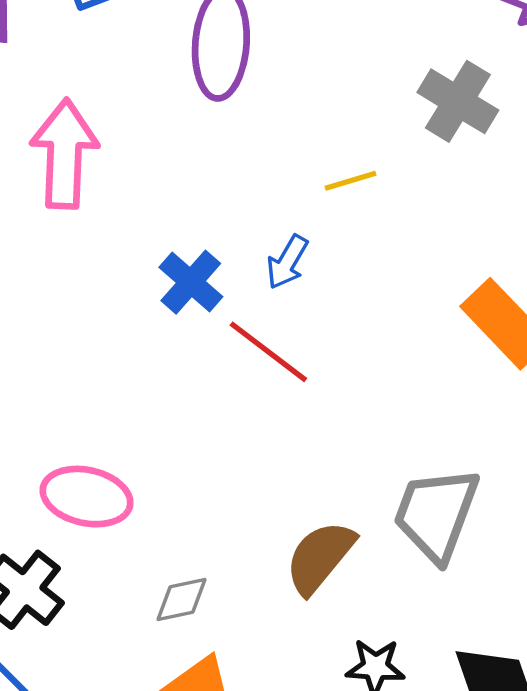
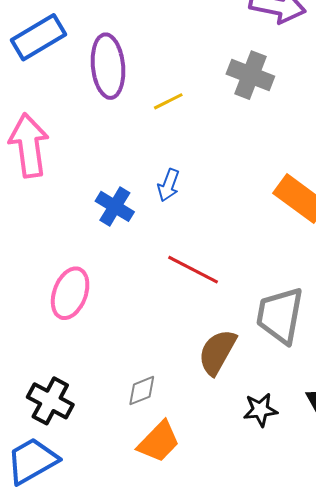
yellow line: (350, 181) -> (168, 101), moved
red line: (268, 352) -> (193, 270), moved
pink ellipse: (87, 497) -> (70, 293), moved, turned -72

